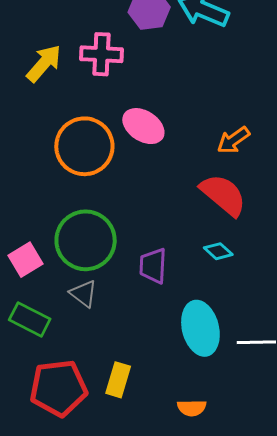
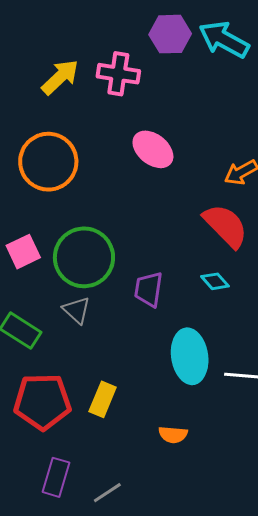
orange circle: (84, 146) -> (48, 162), moved
pink square: (25, 260) -> (23, 252), moved

